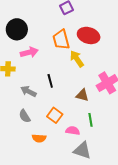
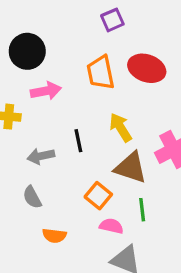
yellow arrow: (77, 59) -> (121, 127), moved
gray arrow: (28, 91) -> (41, 156), turned -42
brown triangle: (82, 95) -> (131, 168), size x1.5
orange square: (55, 115) -> (98, 196), moved

